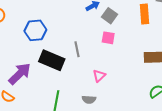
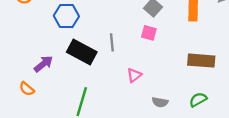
purple arrow: (20, 74) -> (43, 64), size x0.7
gray semicircle: (89, 99) -> (160, 102), moved

